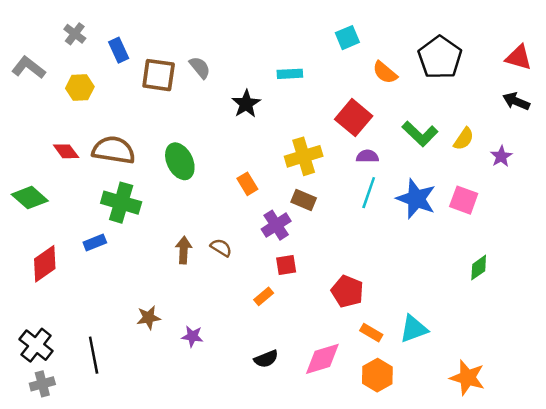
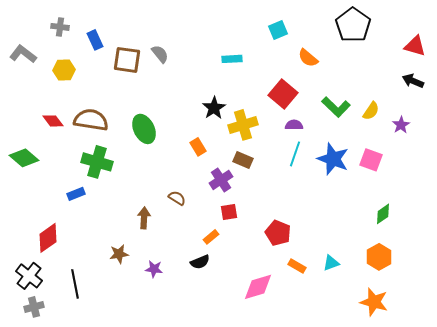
gray cross: (75, 34) -> (60, 27), turned -30
black pentagon: (440, 58) -> (353, 25), moved
black star: (246, 104) -> (214, 108), moved
brown arrow: (184, 250) -> (144, 218), moved
red diamond: (45, 264) -> (48, 238), moved
cyan triangle: (414, 329) -> (331, 263), size x0.7
black semicircle: (266, 359) -> (200, 262), moved
orange hexagon: (377, 375) -> (379, 257), moved

